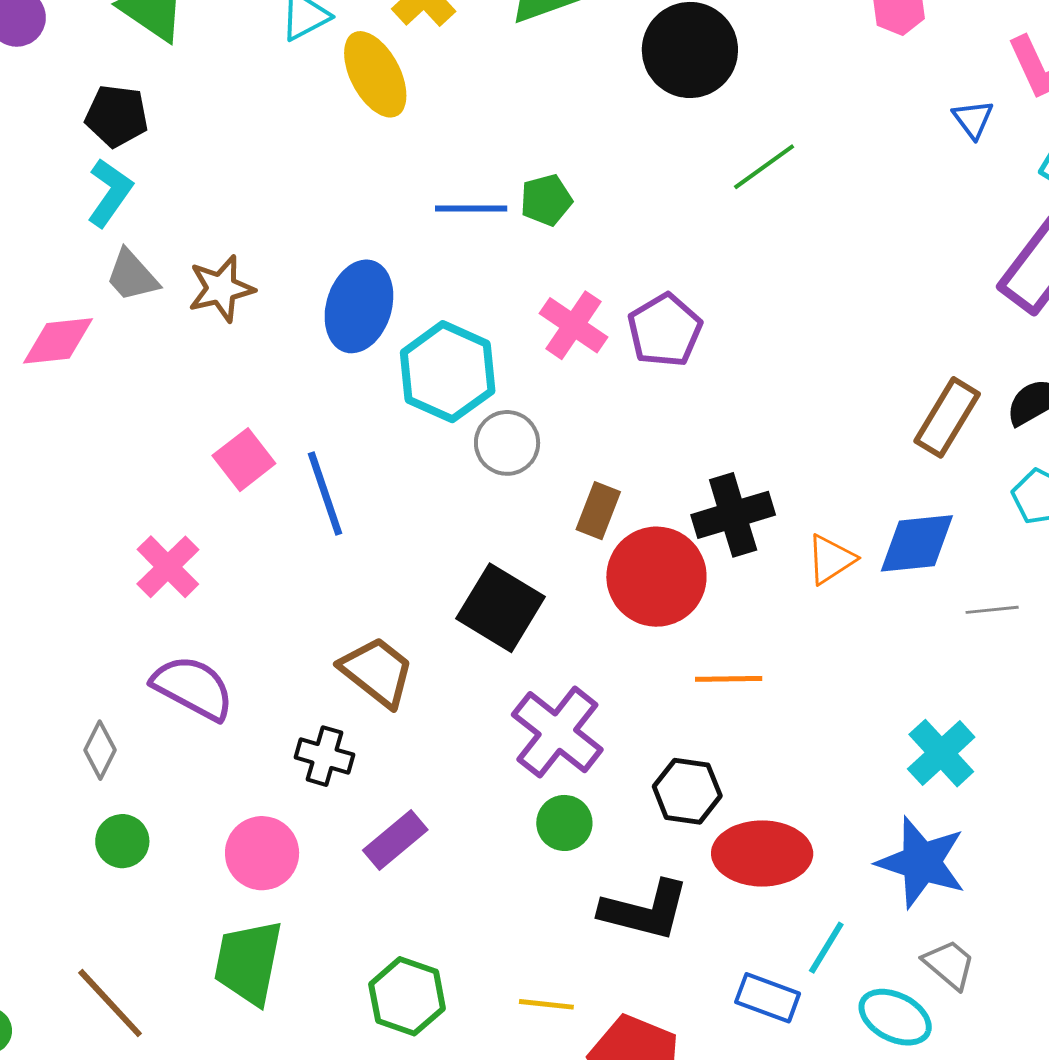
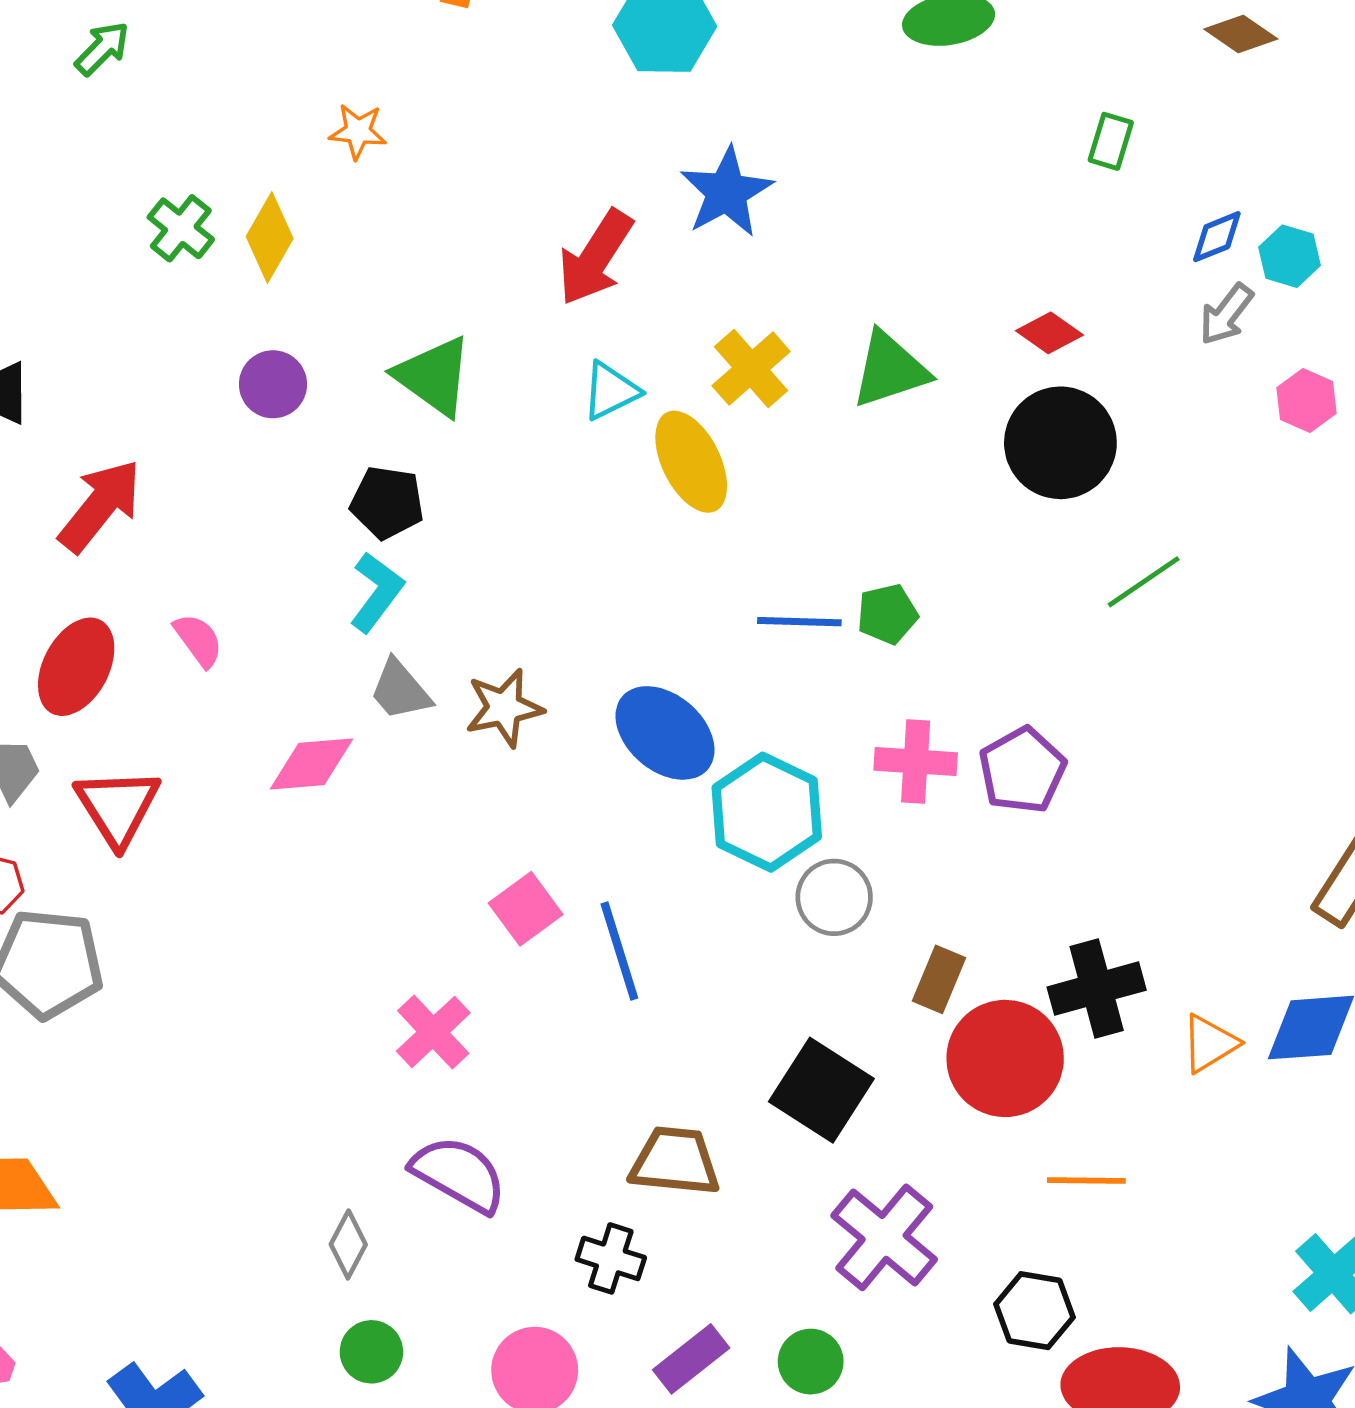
blue ellipse: (359, 306) -> (665, 733), turned -68
pink cross: (574, 325) -> (916, 762), turned -32
brown trapezoid: (377, 672) -> (675, 1161), turned -34
green circle: (564, 823) -> (811, 1362), moved

